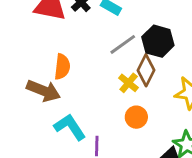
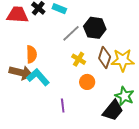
brown diamond: (146, 70) -> (105, 58), moved
cyan L-shape: (70, 127) -> (38, 77), moved

